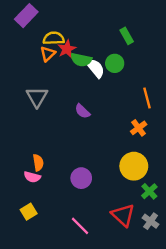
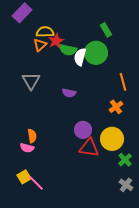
green circle: (115, 63) -> (96, 53), size x1.5
white semicircle: (96, 68) -> (80, 57), turned -126
purple semicircle: (82, 111) -> (69, 93), turned -32
purple circle: (81, 178) -> (83, 130), moved
red triangle: (123, 215) -> (89, 148), moved, turned -35
pink line: (80, 226) -> (36, 183), moved

